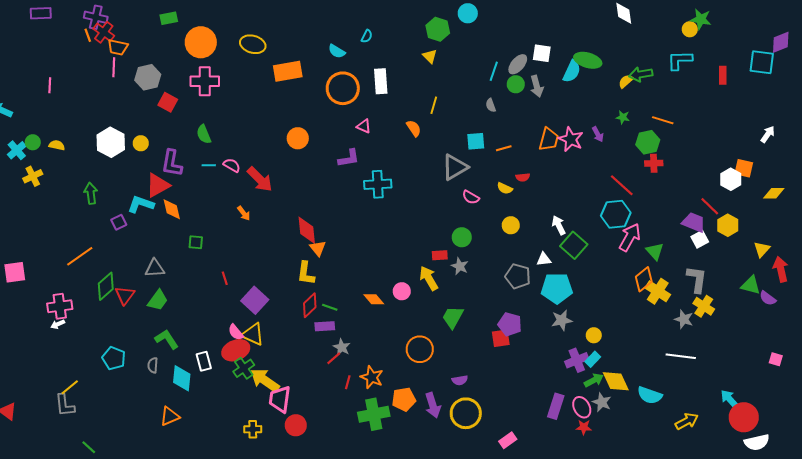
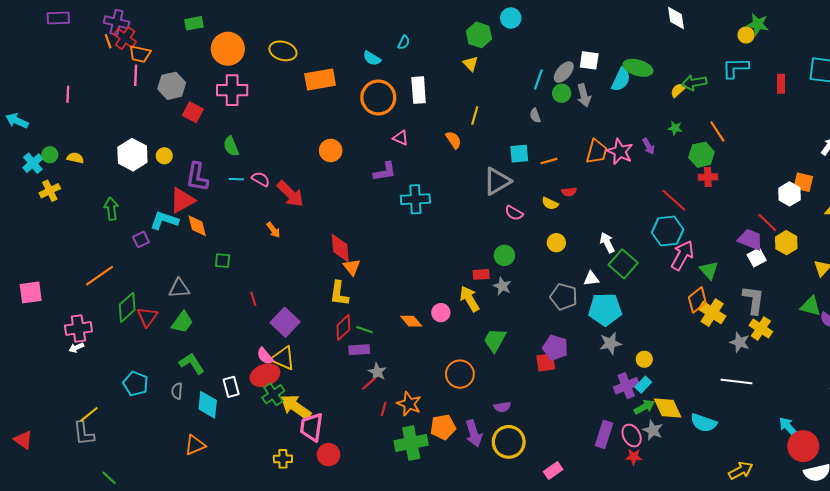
orange line: (663, 120) -> (717, 131), turned 40
yellow arrow: (687, 421) -> (741, 471), moved

